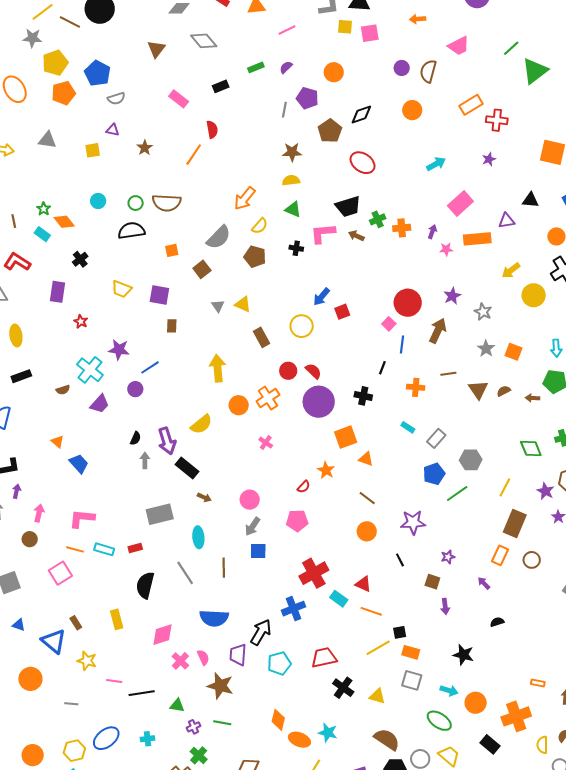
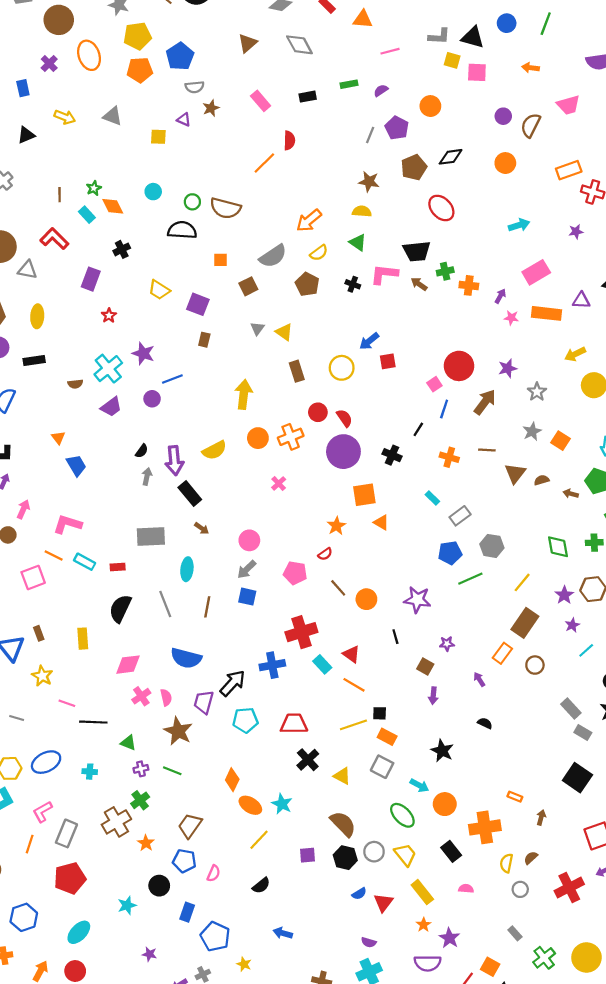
brown star: (145, 148) -> (211, 108), moved
red semicircle: (304, 487) -> (325, 554), moved
brown line: (367, 498) -> (338, 588), moved
black semicircle: (497, 622) -> (485, 723), turned 32

